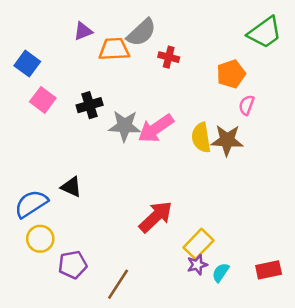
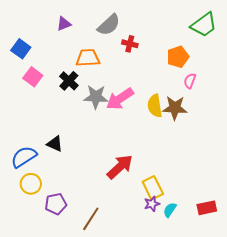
orange trapezoid: (114, 49) -> (88, 58), moved
black cross: (90, 105) -> (69, 81), turned -30
yellow rectangle: (199, 244) -> (153, 188), turned -70

